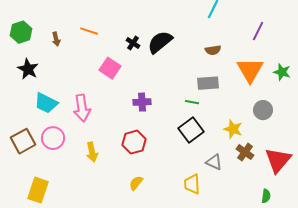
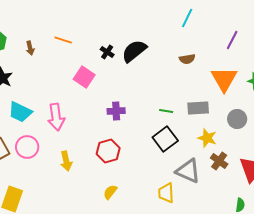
gray rectangle: (208, 83) -> (198, 108), moved
gray triangle: (214, 162) -> (188, 171), size x1.5

